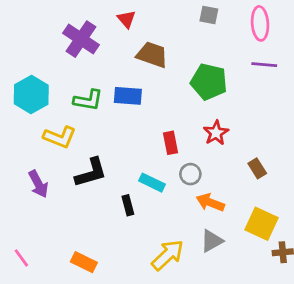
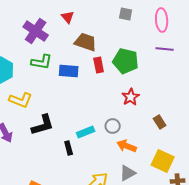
green L-shape: (88, 100) -> (42, 62), moved
red rectangle: (171, 143) -> (99, 65), moved
cyan rectangle: (152, 183) -> (86, 132), turned -48

